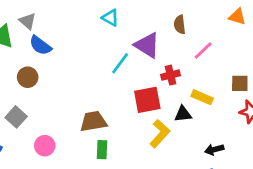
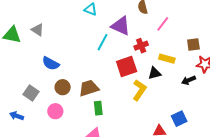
gray triangle: (28, 21) -> (38, 30), moved
blue semicircle: (40, 45) -> (51, 63), moved
brown circle: (28, 77) -> (63, 87), moved
black arrow: (214, 150) -> (189, 80), moved

